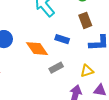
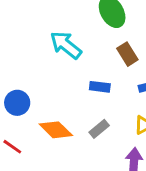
orange diamond: (37, 49) -> (56, 130), moved

